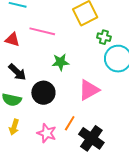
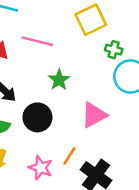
green star: (60, 62) -> (59, 80), turned -30

